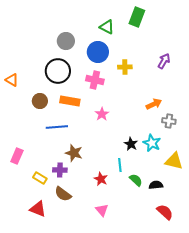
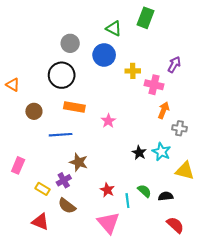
pink cross: (95, 80) -> (154, 85), moved
brown circle: (40, 101) -> (34, 111), moved
orange arrow: (154, 104) -> (164, 110), turned -42
cyan line: (120, 165) -> (127, 201), moved
purple cross: (60, 170) -> (64, 180), turned -32
pink triangle: (102, 210) -> (108, 223), size x1.6

